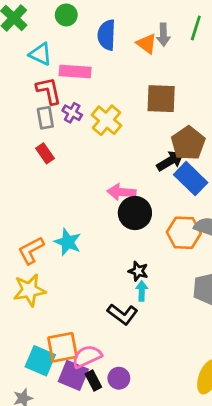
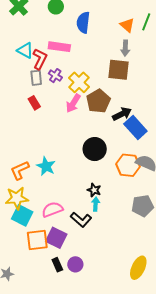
gray arrow: (163, 35) -> (125, 48), moved
orange triangle: (147, 44) -> (127, 25), moved
cyan triangle: (40, 54) -> (25, 50), moved
red L-shape: (49, 91) -> (40, 59), turned 35
brown pentagon: (188, 143) -> (98, 101), moved
pink arrow: (122, 192) -> (73, 103), moved, turned -66
pink semicircle: (87, 356) -> (52, 210), moved
cyan square: (40, 361) -> (22, 215), moved
purple square: (73, 375) -> (56, 238), moved

